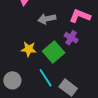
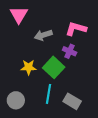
cyan line: (46, 78) -> (48, 94), turned 48

